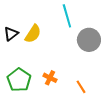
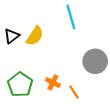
gray circle: (89, 40) -> (95, 61), moved
orange line: (81, 87) -> (74, 92), moved

